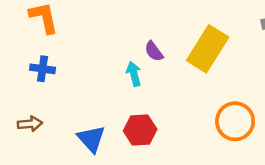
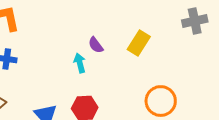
yellow rectangle: (208, 49) -> (139, 43), size x0.7

